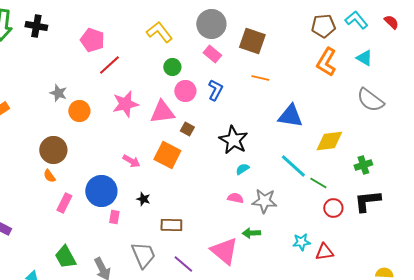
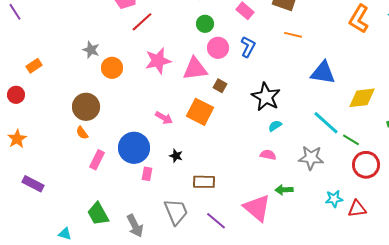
gray star: (264, 201) -> (311, 158), moved
red circle: (333, 208) -> (366, 165), size x1.4

